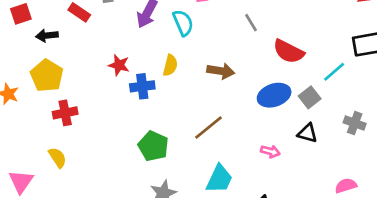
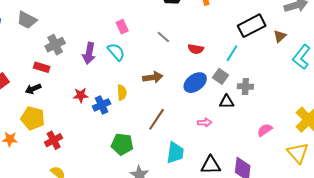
black arrow: (47, 36) -> (33, 89), moved
red semicircle: (288, 51) -> (196, 49), size x0.7
yellow semicircle: (170, 65) -> (122, 93), moved
gray cross: (355, 123) -> (245, 86), moved

